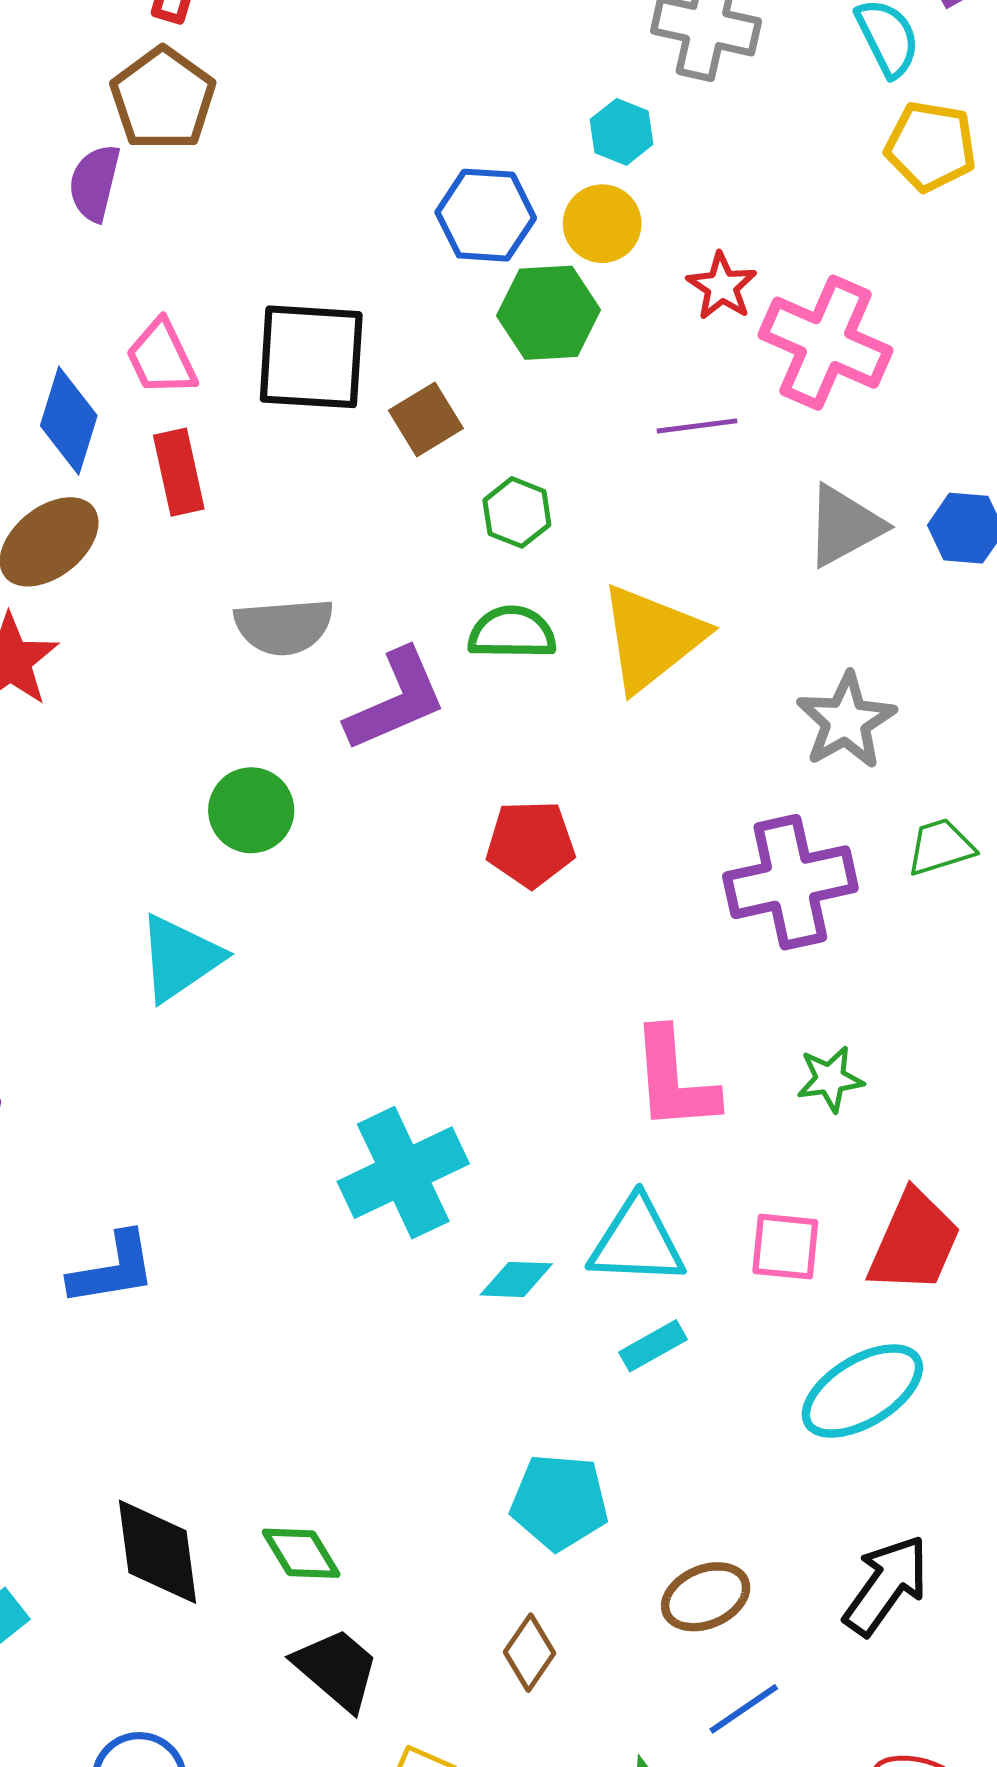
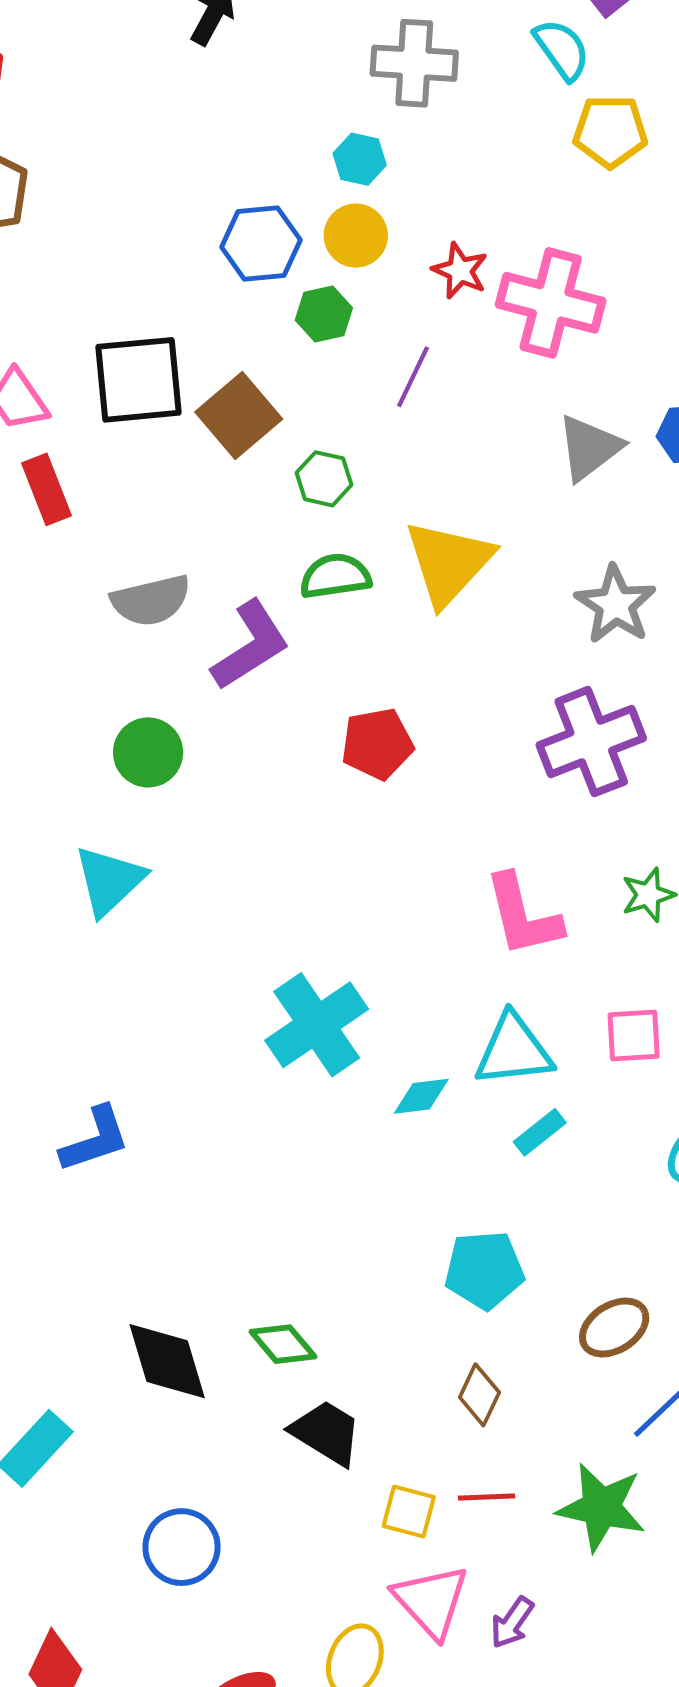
green hexagon: (548, 313) -> (324, 314), size x0.7
brown square: (426, 419) -> (239, 416), size x1.4
purple line: (697, 426) -> (413, 377), moved, turned -48

